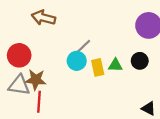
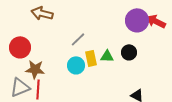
cyan circle: (77, 61) -> (76, 65), moved
gray triangle: (19, 85) -> (20, 87), moved, turned -30

